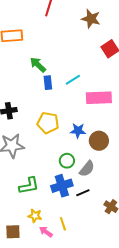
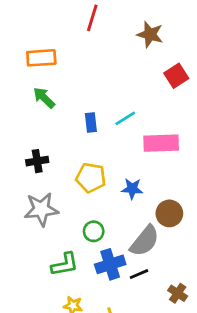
green arrow: (38, 65) -> (44, 98), moved
brown circle: (99, 141) -> (169, 213), moved
green circle: (67, 161) -> (94, 231), moved
gray semicircle: (87, 169) -> (145, 241), size x1.4

